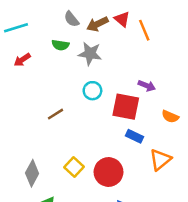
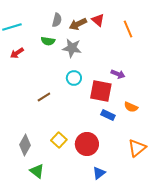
gray semicircle: (72, 19) -> (57, 20), turned -128
orange line: (144, 30) -> (128, 29), moved
orange semicircle: (170, 117) -> (131, 107), moved
orange triangle: (160, 160) -> (137, 148), moved

